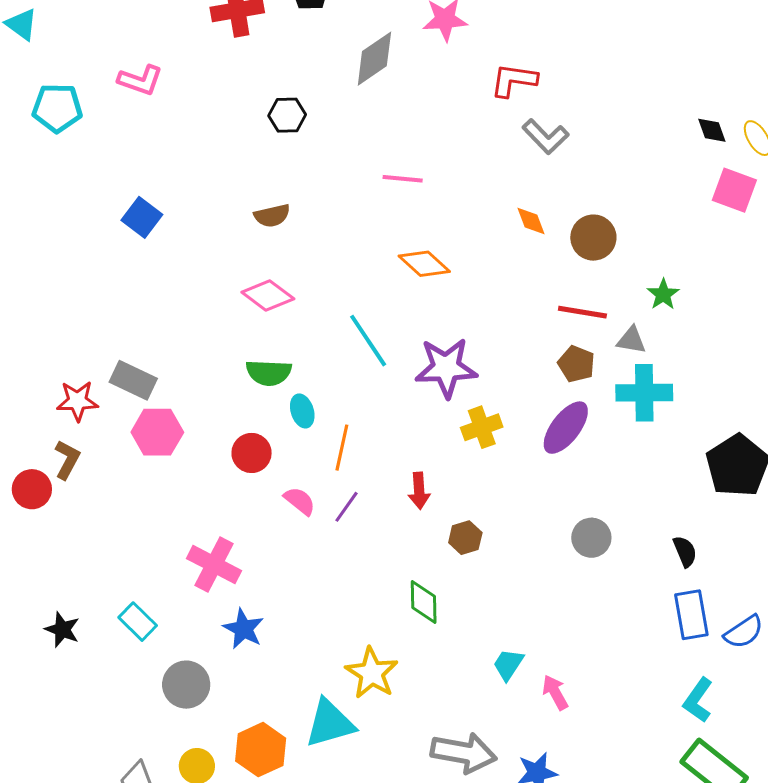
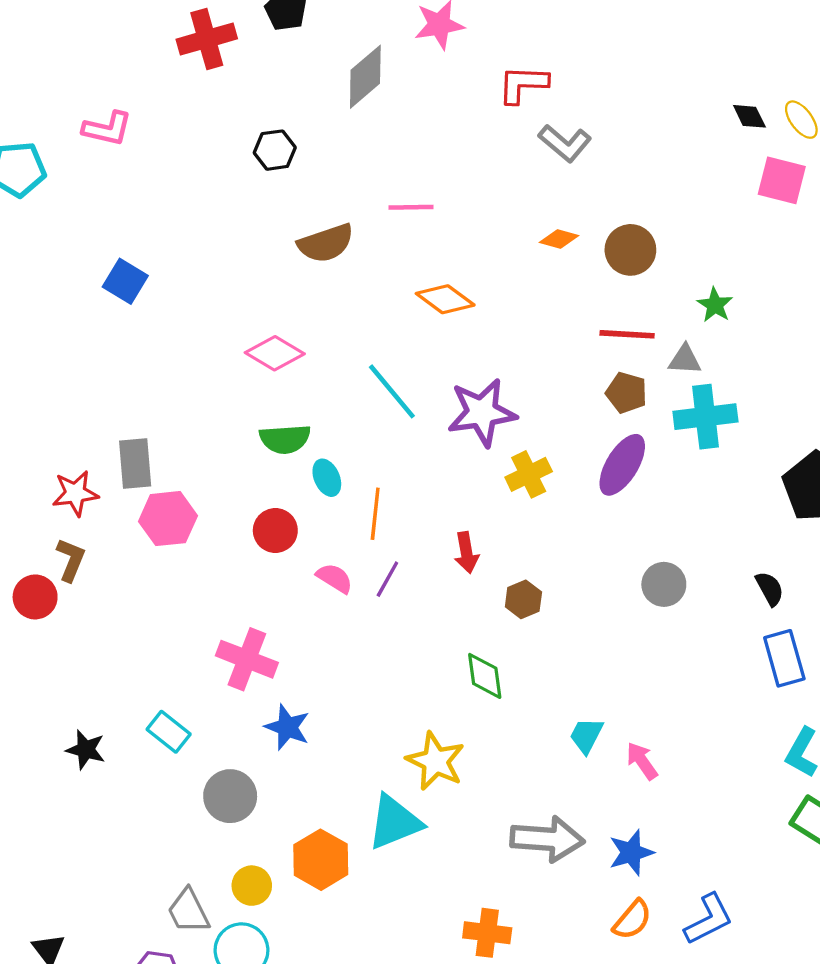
brown semicircle: (272, 216) -> (326, 243), moved, size x1.4
orange diamond: (531, 221) -> (559, 239), turned -48
gray rectangle: (133, 380) -> (135, 464), turned 66

